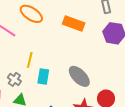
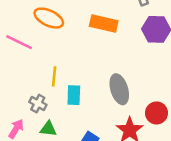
gray ellipse: (79, 76) -> (119, 89), turned 35

